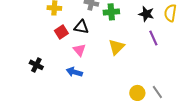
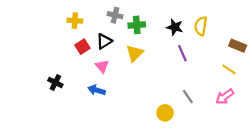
black triangle: (81, 27) -> (104, 41), turned -42
yellow triangle: (116, 47) -> (135, 53), moved
gray line: (157, 92) -> (188, 97), moved

